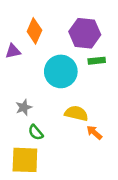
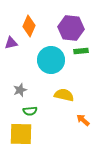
green semicircle: (36, 132) -> (30, 111), turned -56
orange arrow: (94, 132) -> (83, 120), moved

